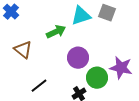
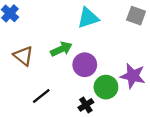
gray square: (107, 13) -> (136, 16), moved
green arrow: (56, 32) -> (61, 49), moved

